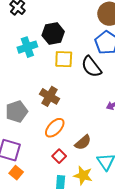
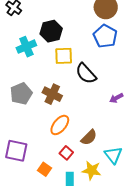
black semicircle: (91, 67) -> (86, 74), moved
gray pentagon: (17, 112) -> (21, 94), moved
orange square: (16, 173) -> (45, 169), moved

